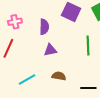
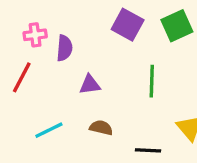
purple semicircle: (44, 27) -> (64, 48), moved

